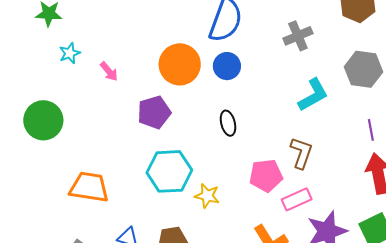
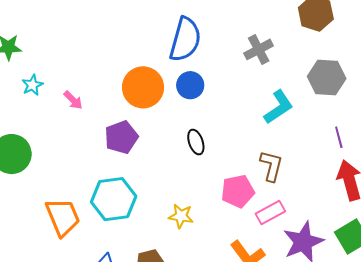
cyan hexagon: (169, 171) -> (114, 199), moved
orange trapezoid: (89, 187) -> (63, 217), turned 63

